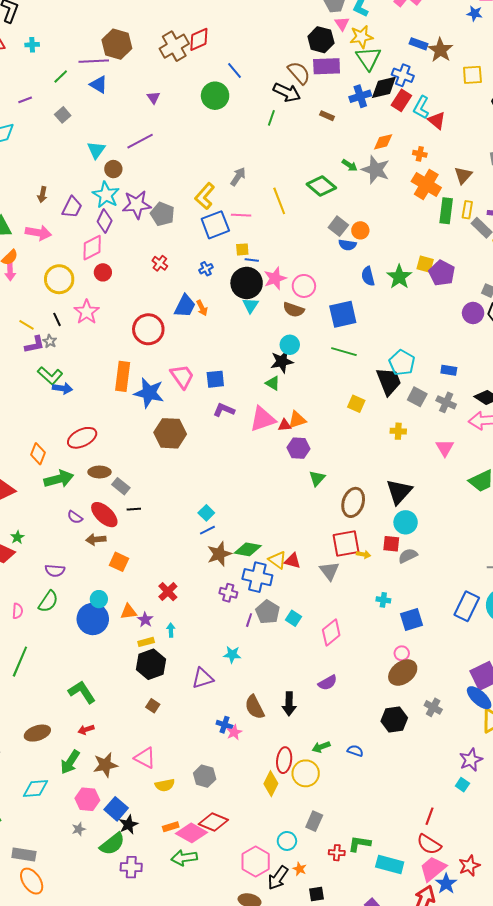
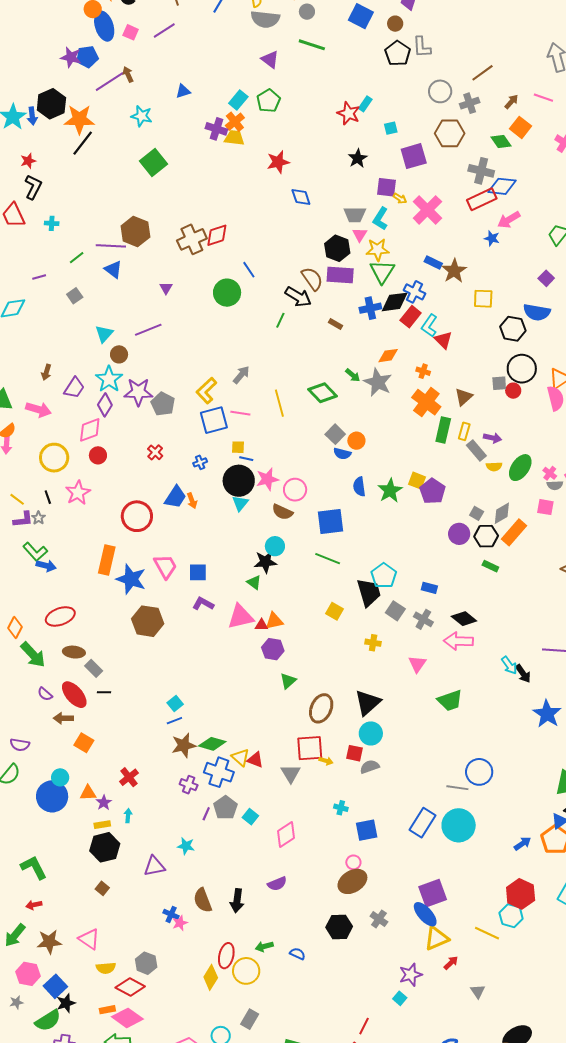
green arrow: (59, 479) -> (33, 655), turned 56
red diamond: (213, 822) -> (130, 987), moved

